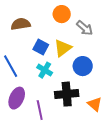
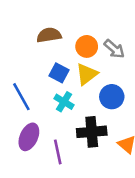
orange circle: (62, 14) -> (87, 46), moved
brown semicircle: (21, 24) -> (49, 35), moved

